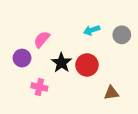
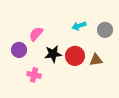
black star: (61, 63) -> (53, 54), turned 30
brown triangle: (111, 93) -> (96, 60), moved

